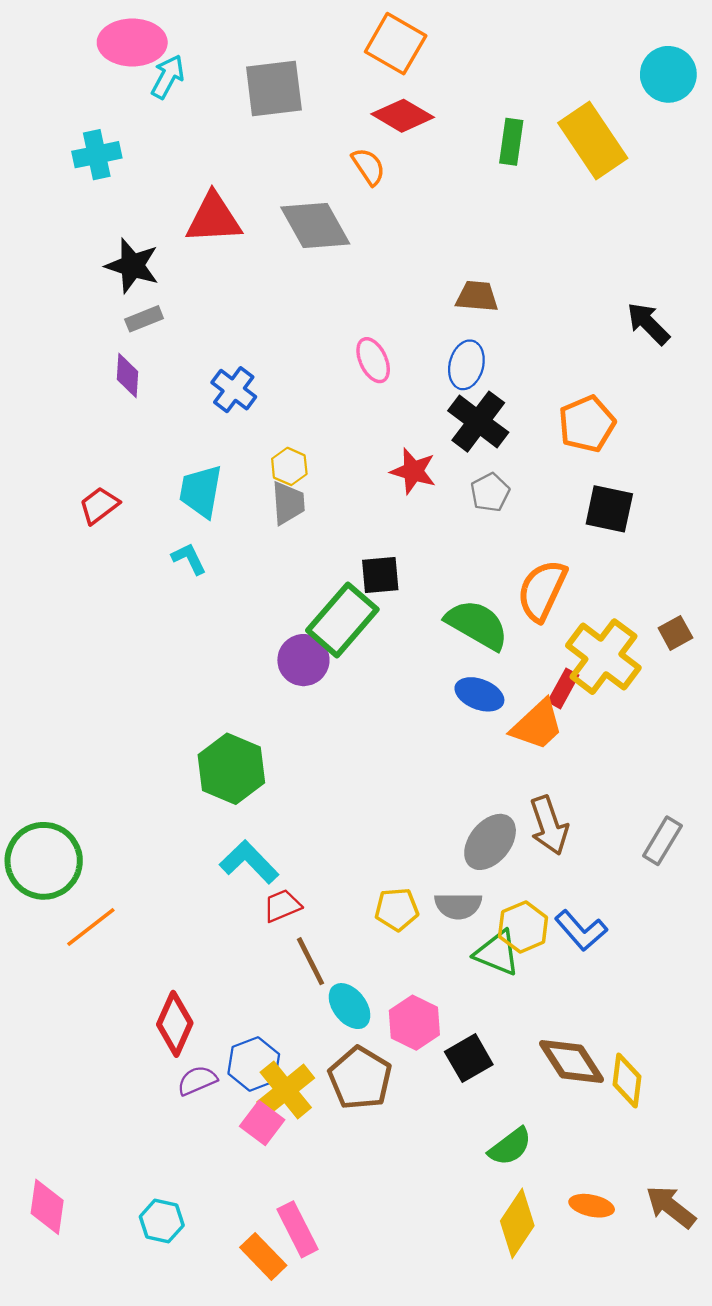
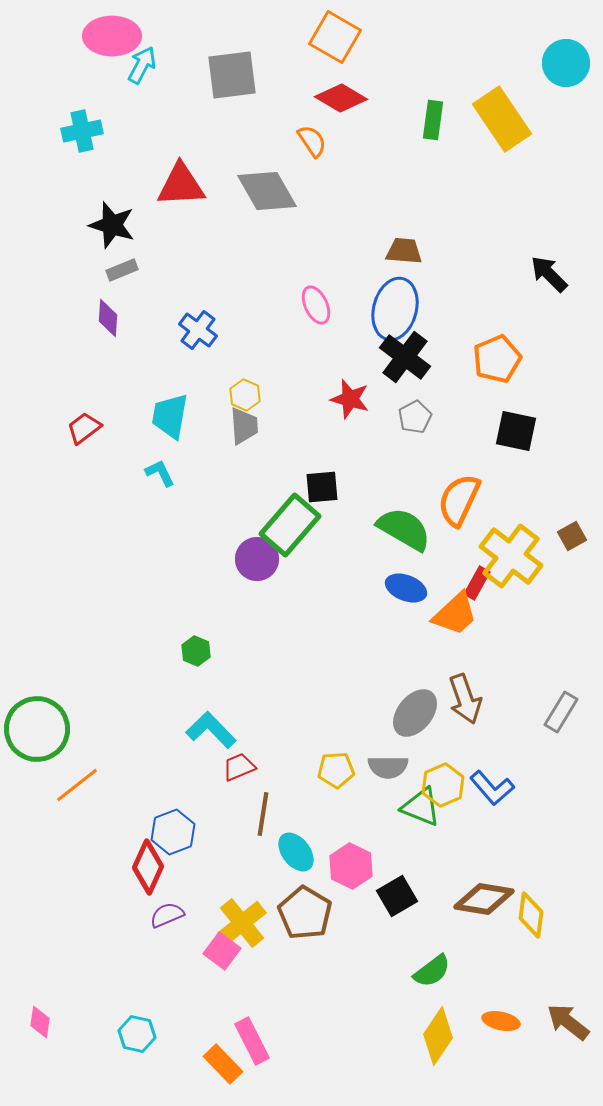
blue ellipse: (466, 365) -> (395, 309), size x1.5
green hexagon: (231, 769) -> (196, 651), size x0.5
brown line: (311, 961) -> (263, 814), turned 36
brown diamond: (572, 1062) -> (484, 899), turned -48
blue hexagon: (254, 1064) -> (173, 832), moved
pink diamond: (47, 1207) -> (40, 1022), size x0.7

